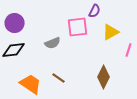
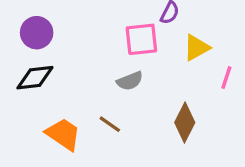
gray semicircle: (53, 43) -> (130, 81), moved

